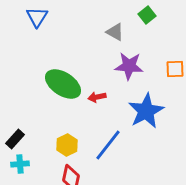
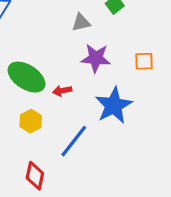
gray triangle: (115, 32) -> (81, 22), turned -42
yellow hexagon: (67, 145) -> (31, 121), moved

